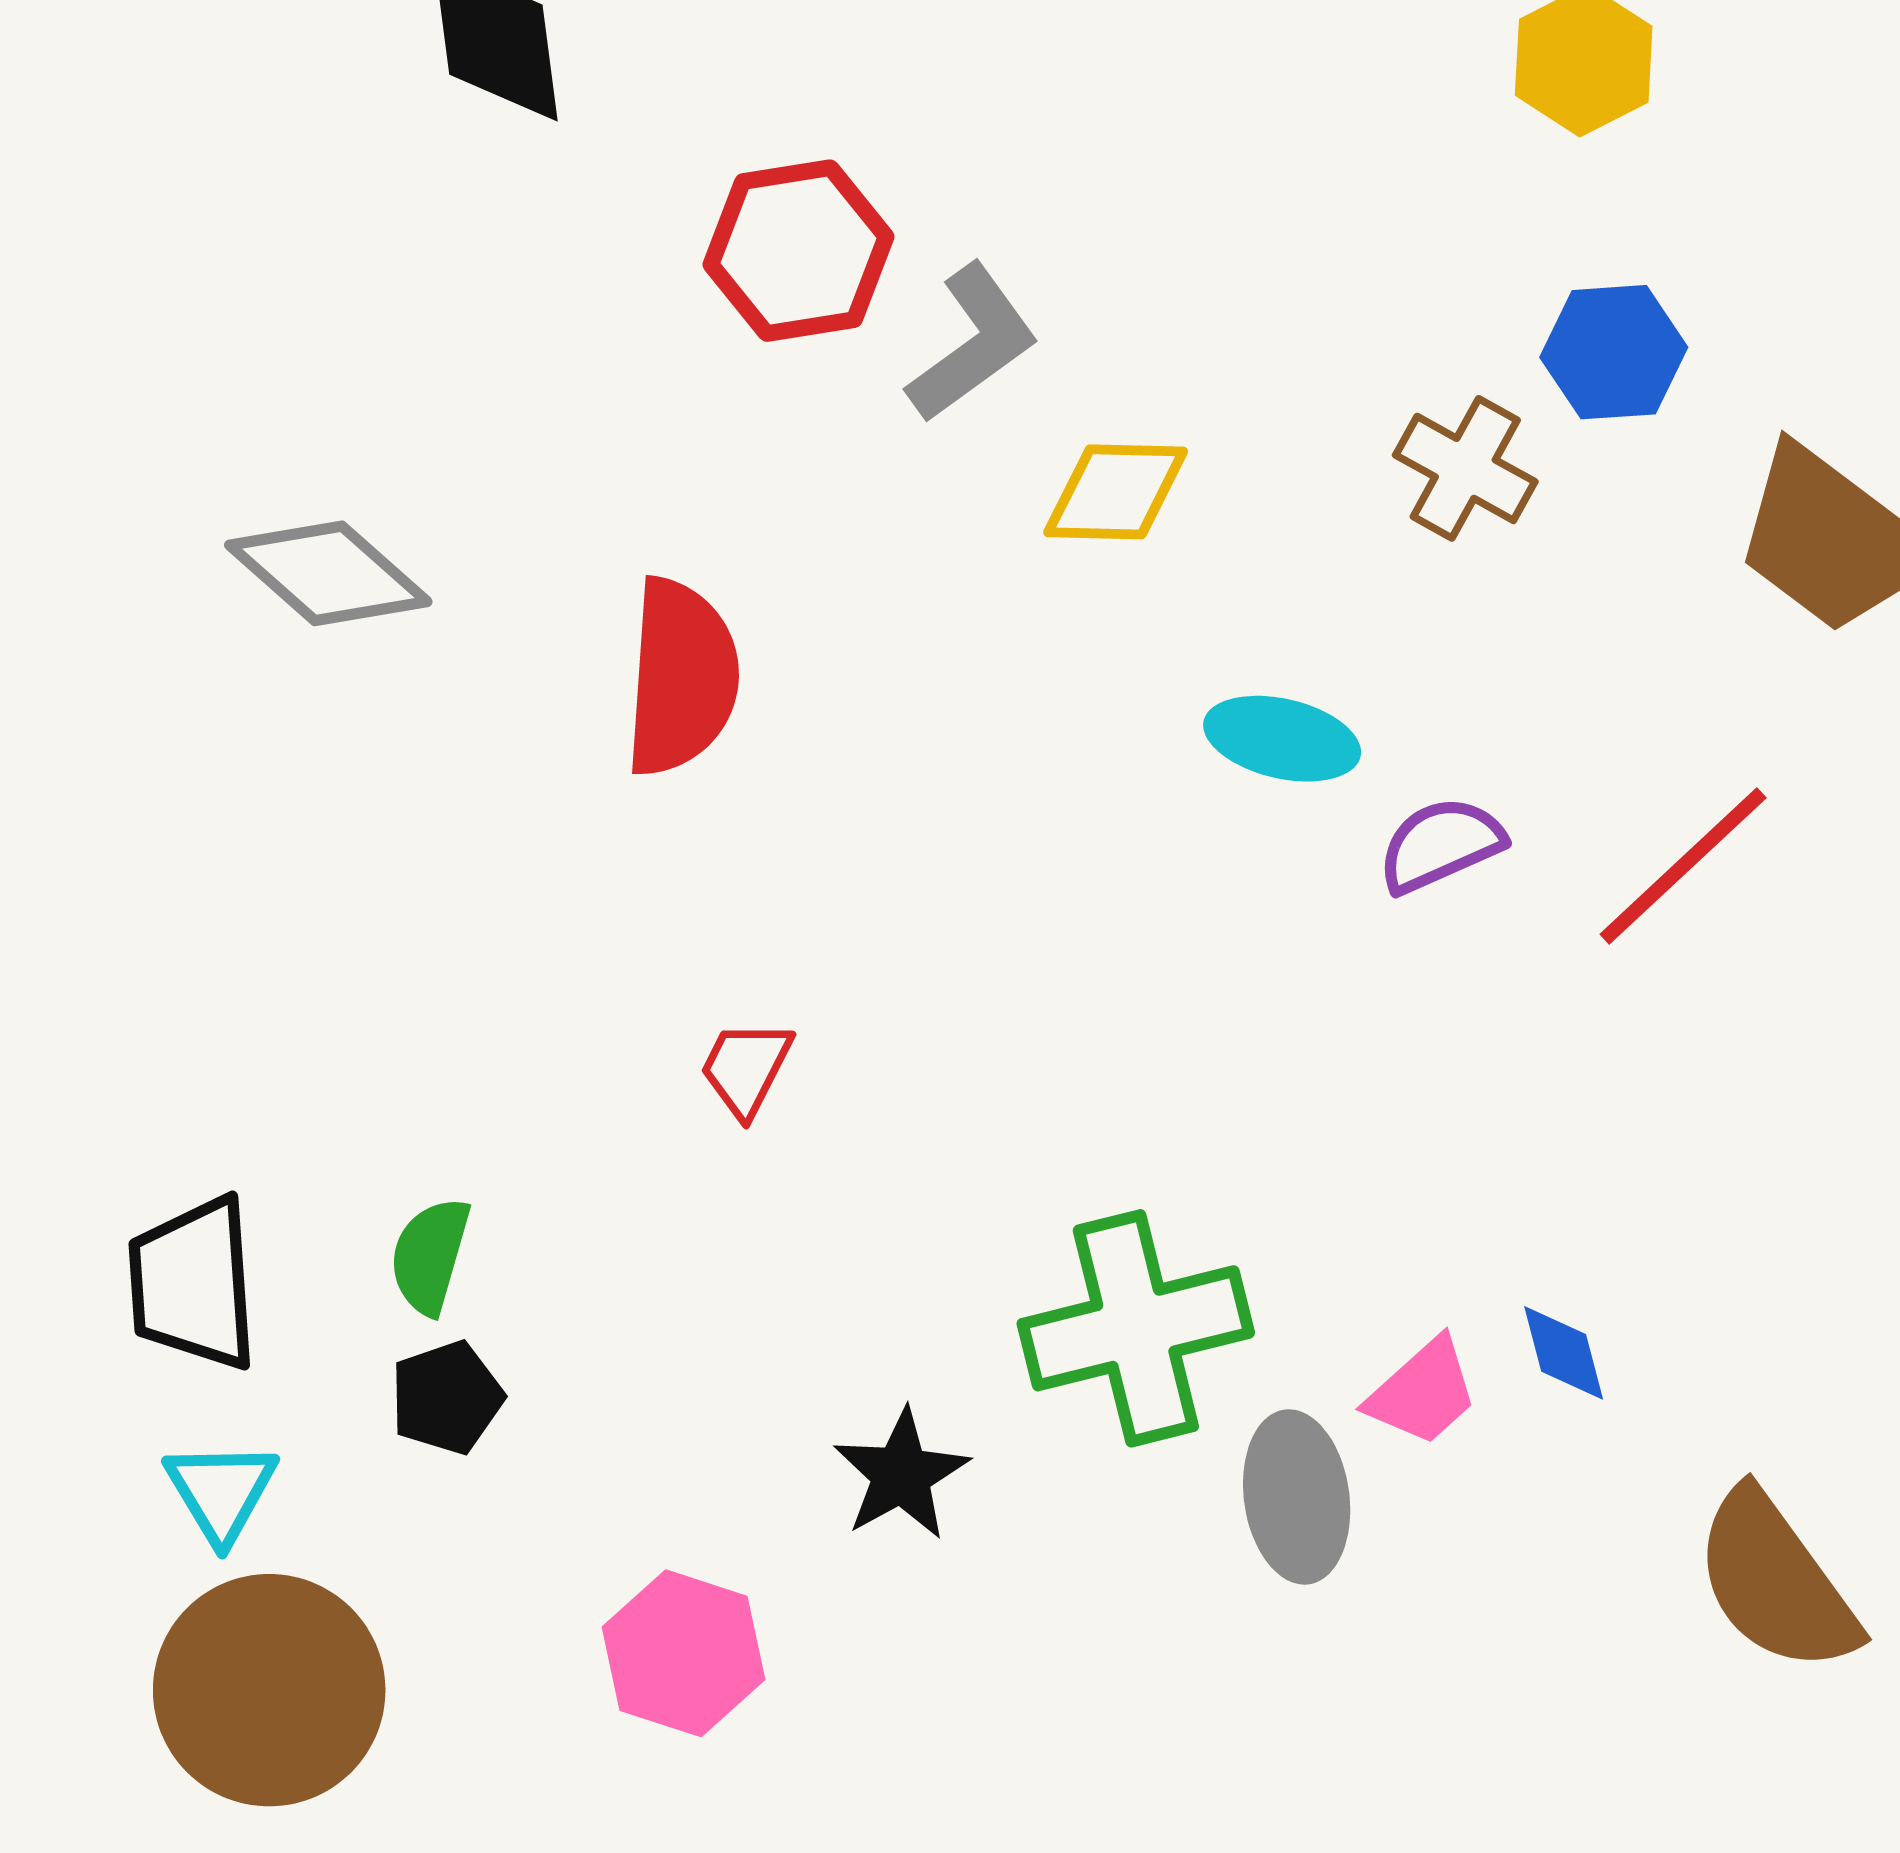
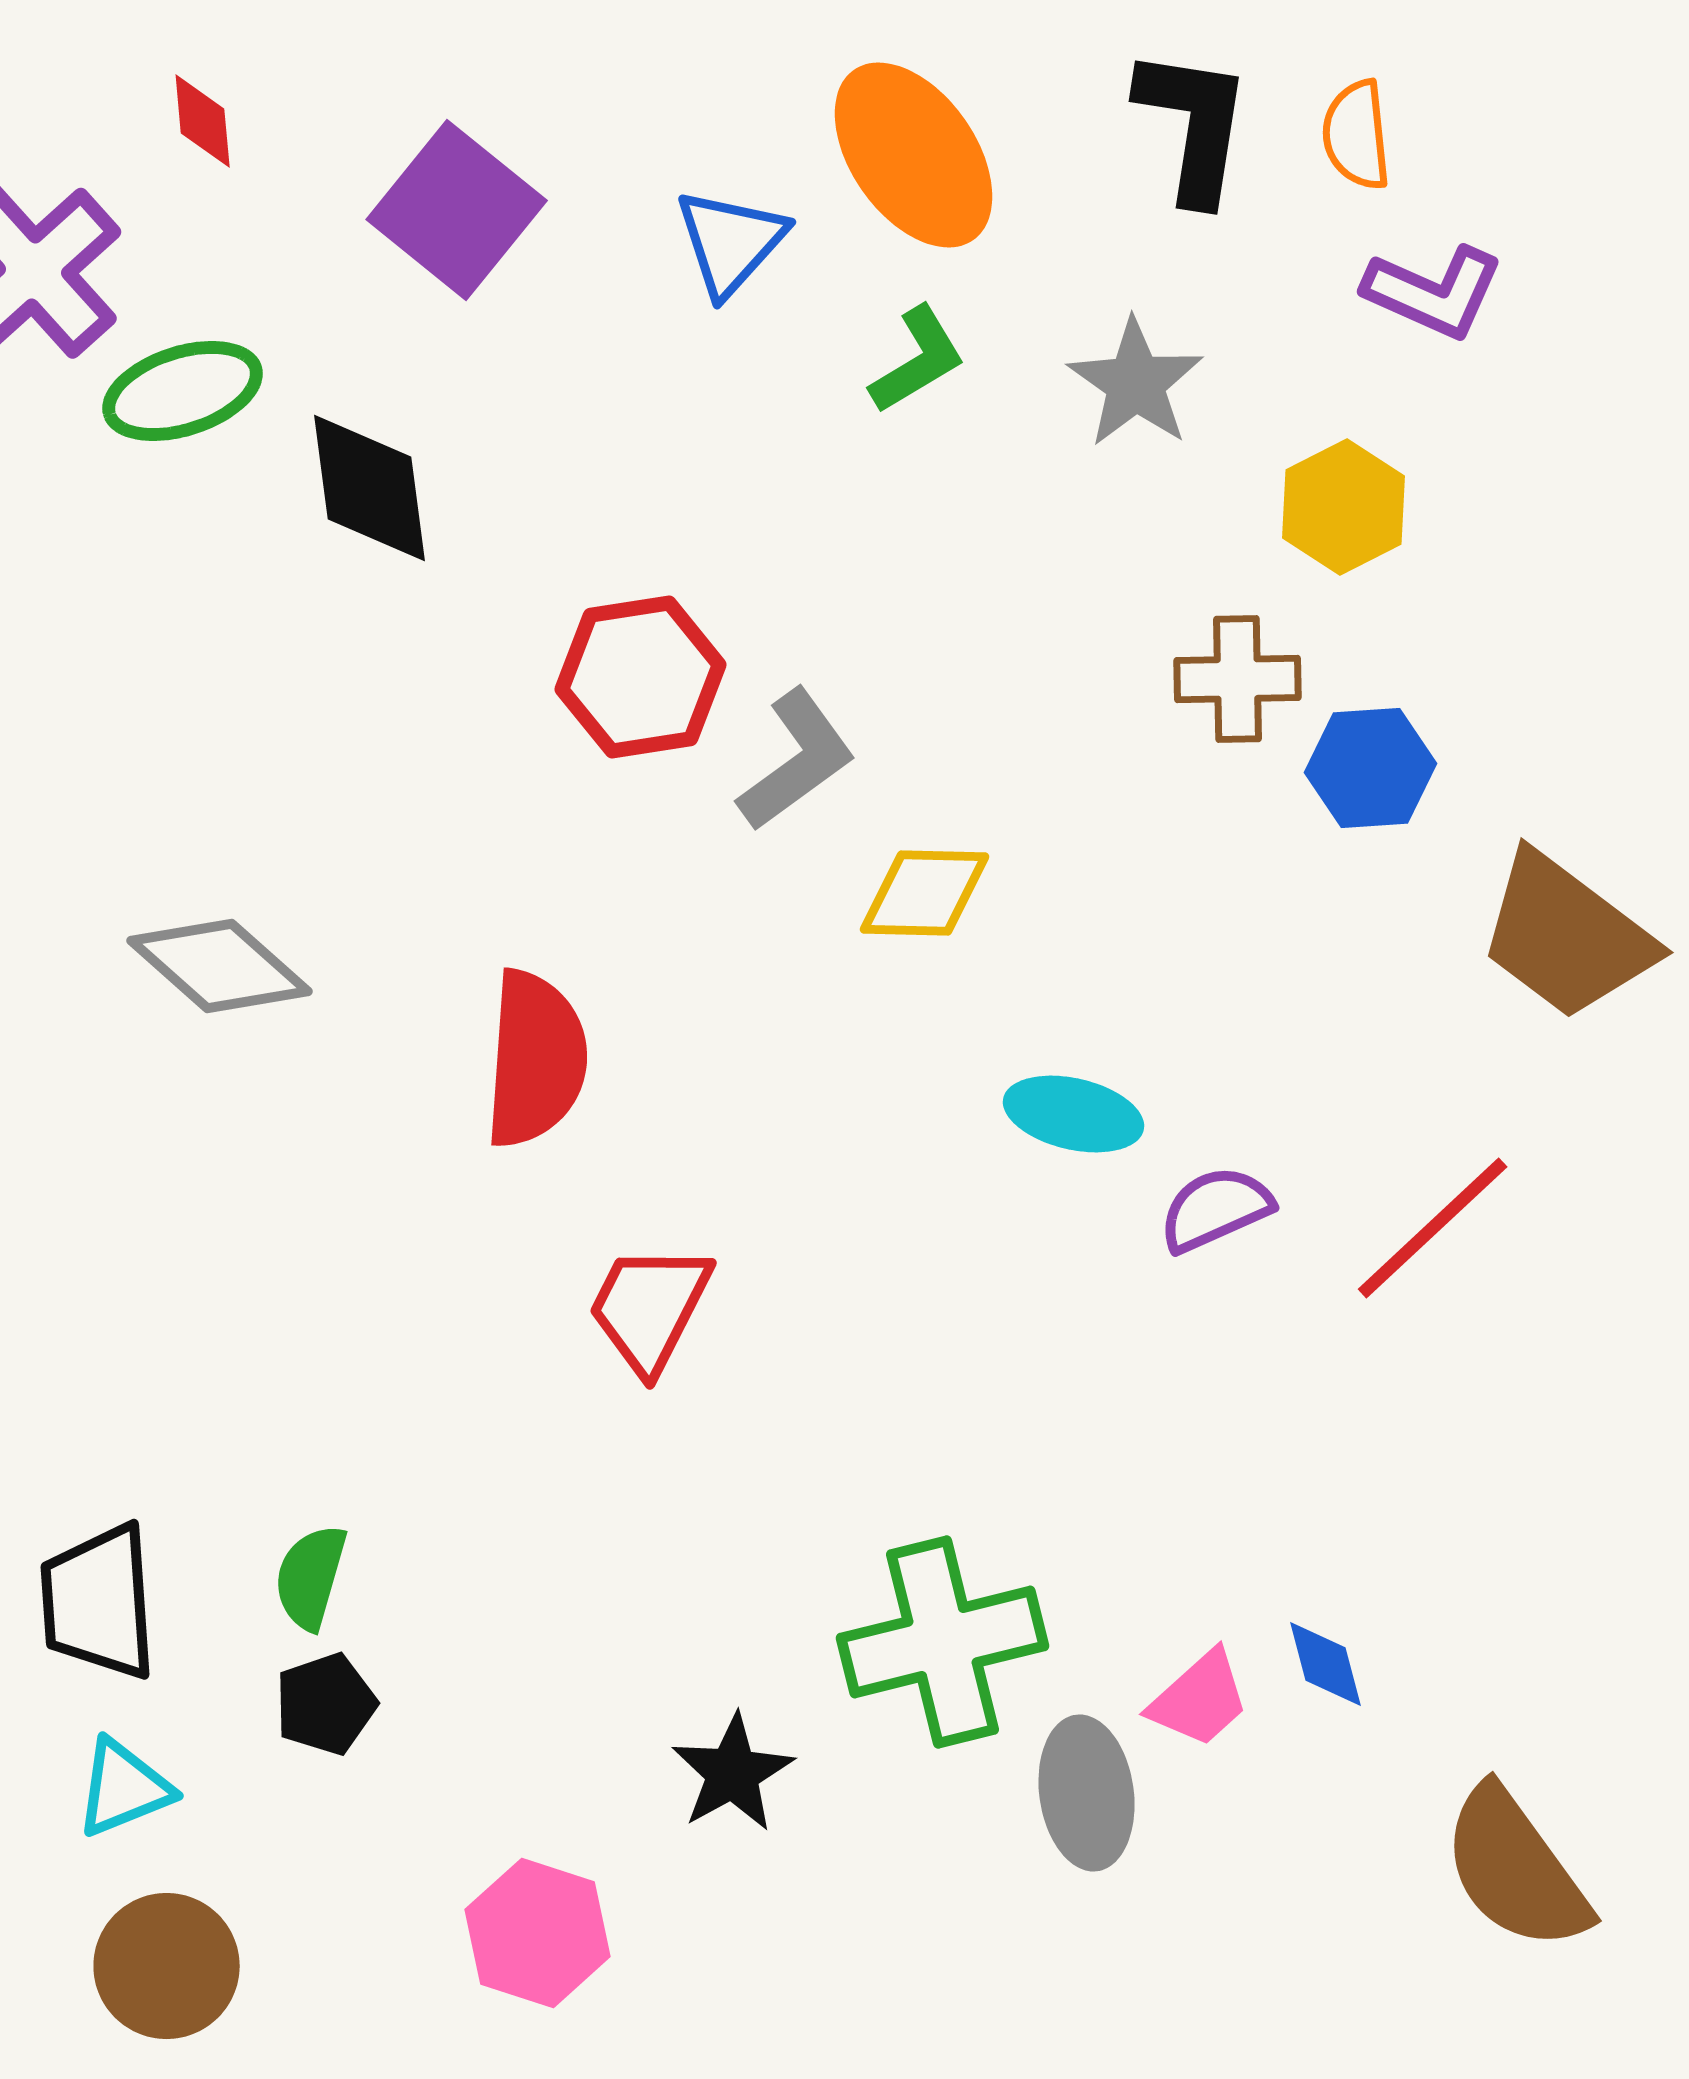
brown cross: (1465, 468) -> (1238, 679), moved, turned -30
red trapezoid: (746, 1068) -> (650, 1308), moved, size x1.5
cyan triangle: (221, 1491) -> (124, 1788), turned 39
brown circle: (269, 1690) -> (167, 1966), size x0.7

